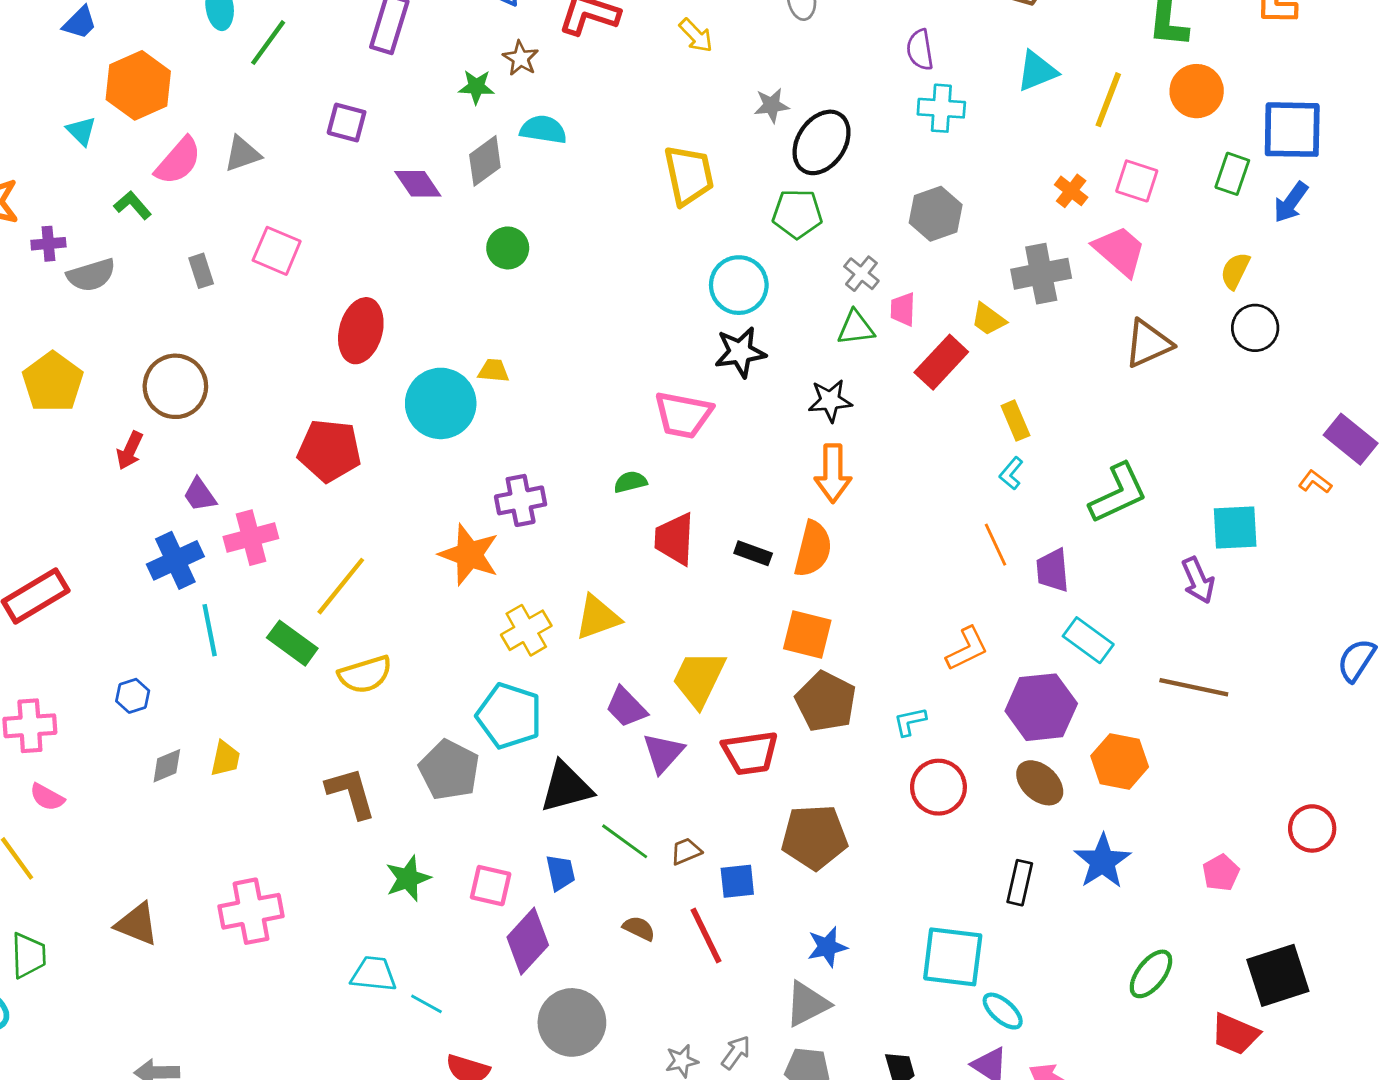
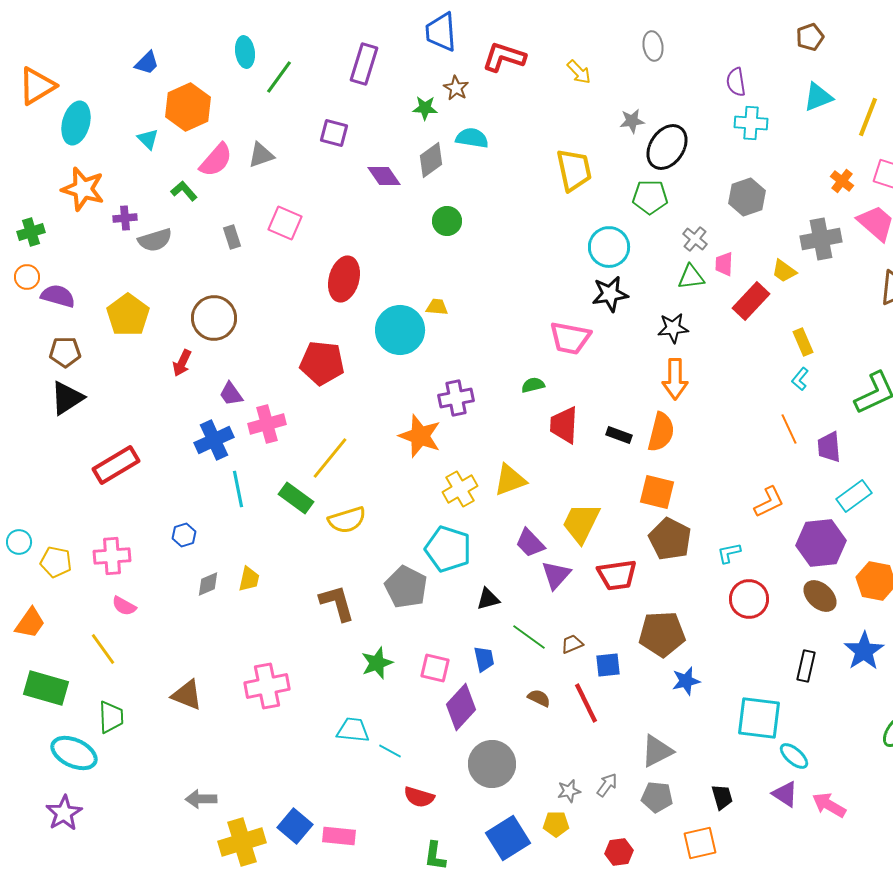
cyan rectangle: (1088, 640) -> (854, 496), turned -72
black triangle: (566, 787) -> (488, 599), size x0.6
blue star: (827, 947) -> (686, 681), moved

